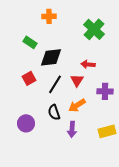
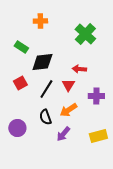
purple arrow: (72, 129) -> (63, 134), turned 35

